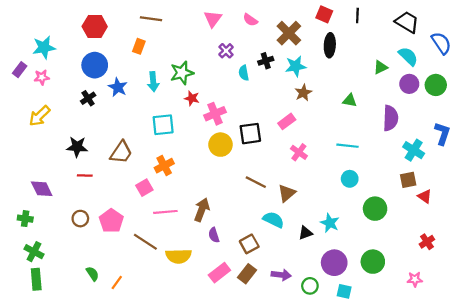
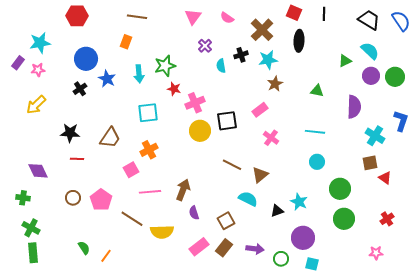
red hexagon: (95, 26) -> (77, 16), moved
blue semicircle: (441, 43) -> (401, 21), moved
green circle: (373, 262) -> (344, 219), moved

